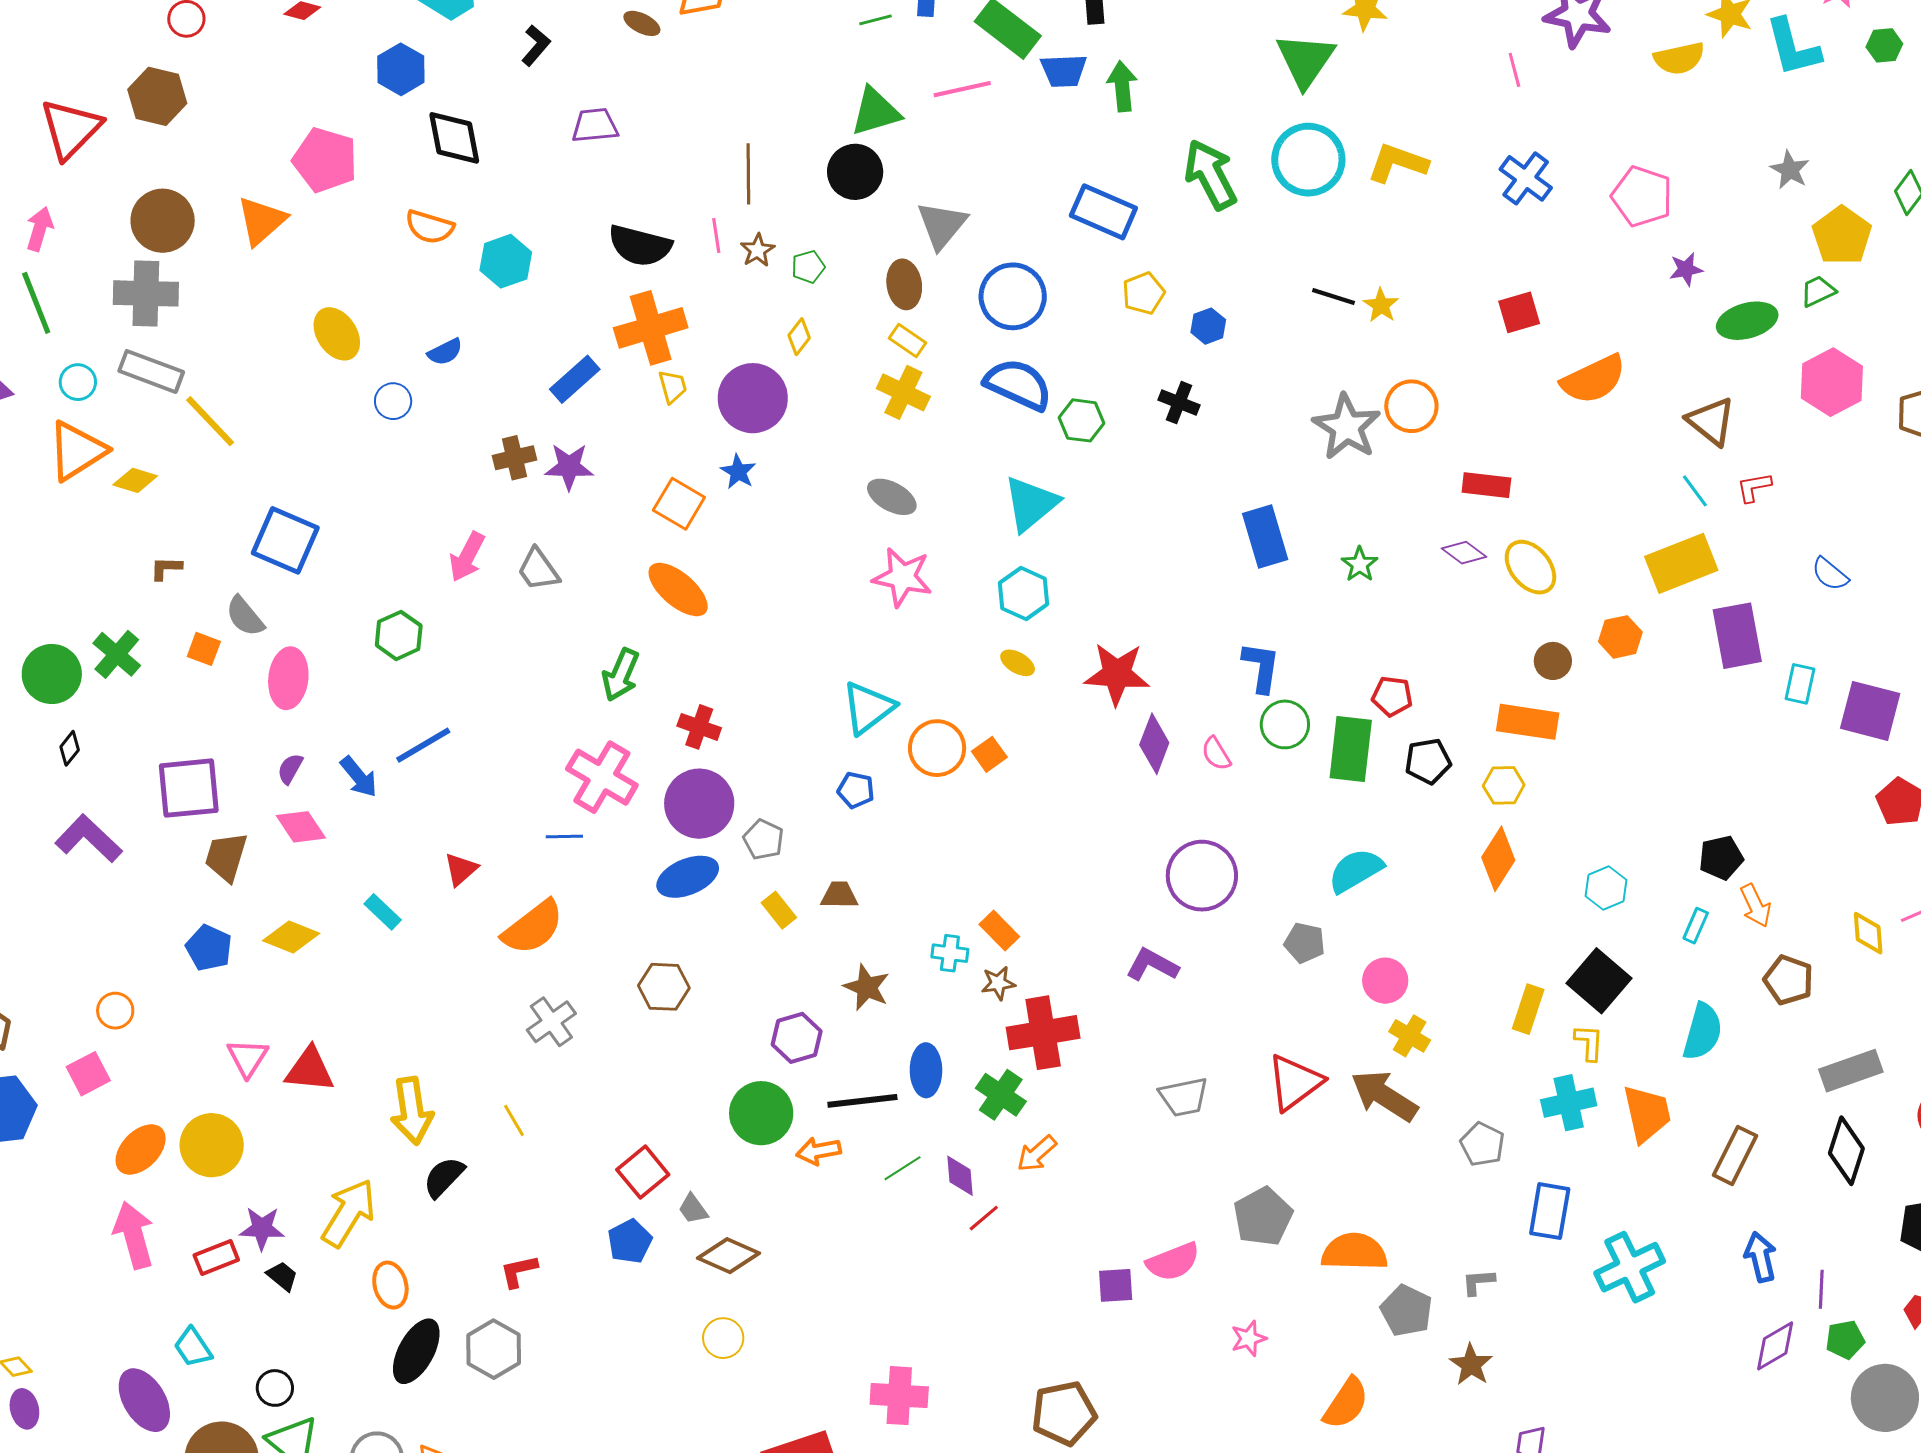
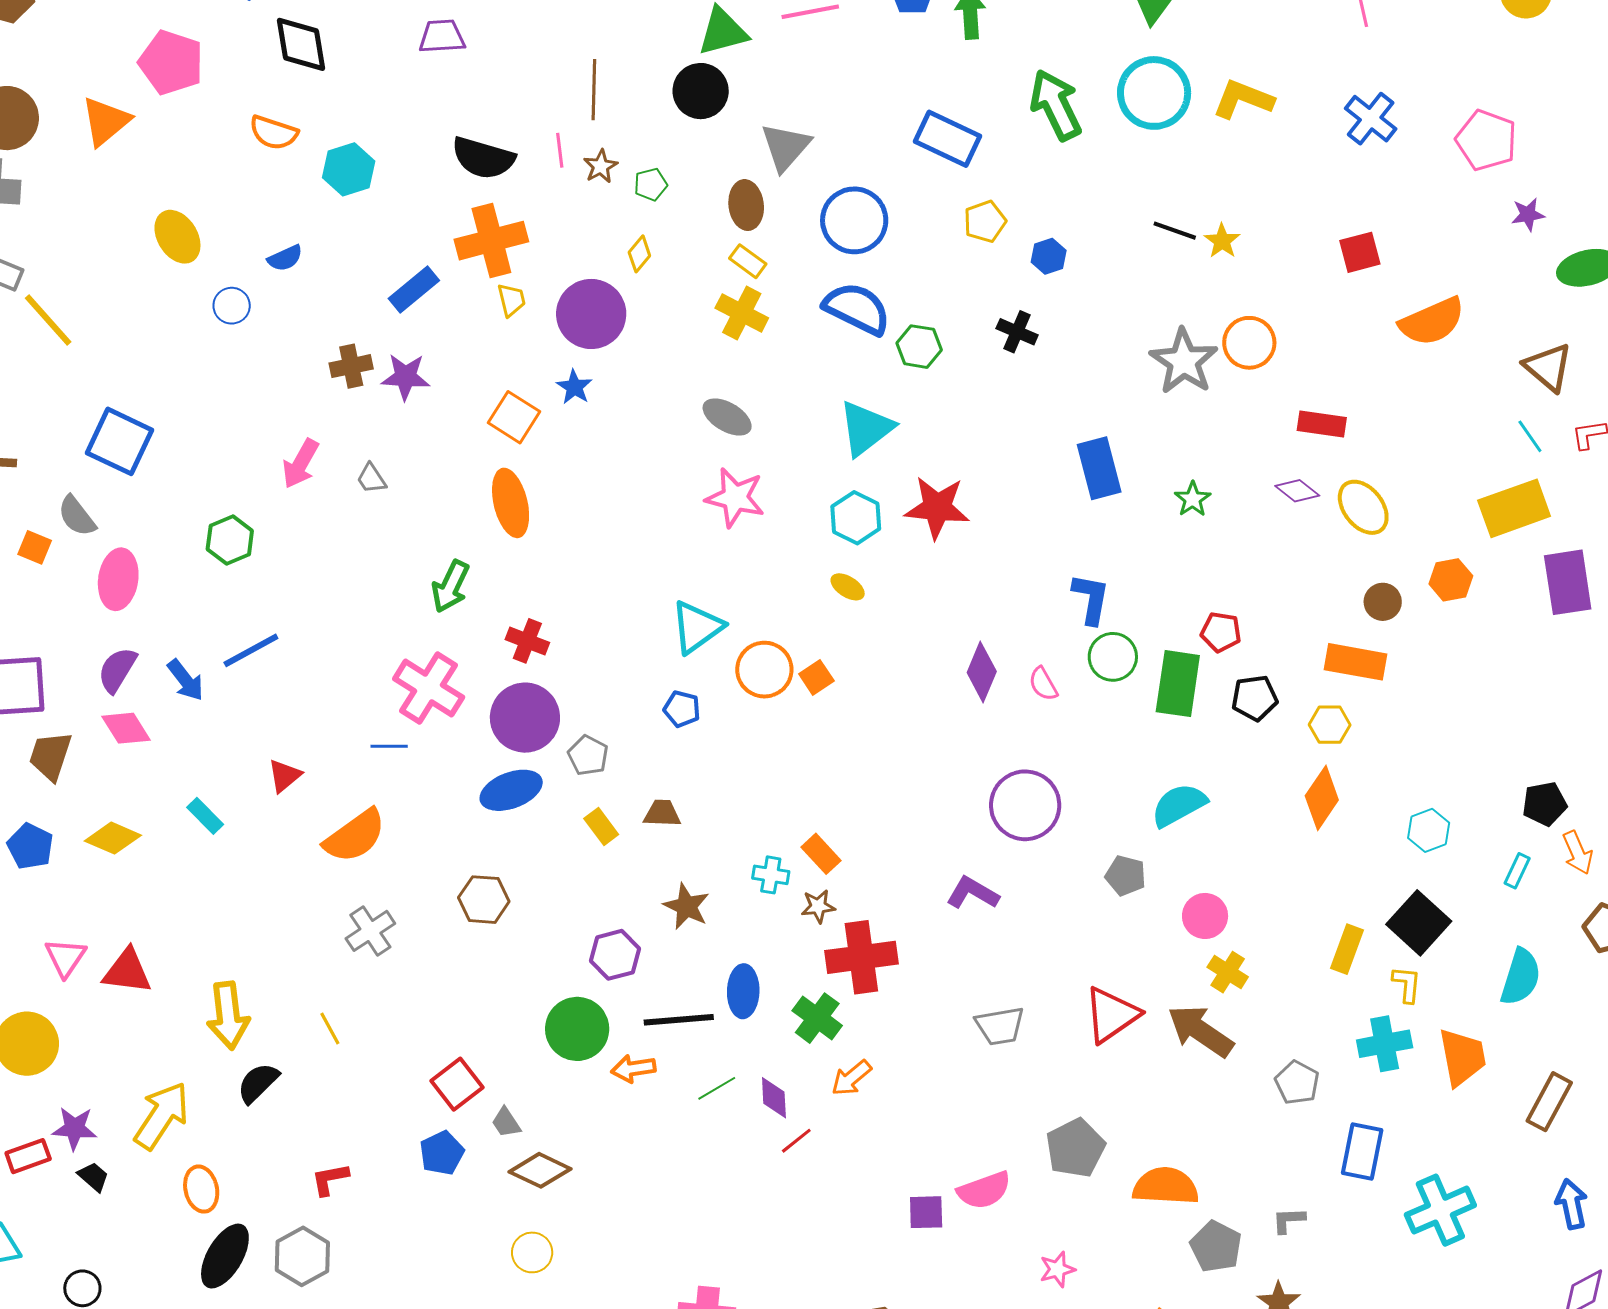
gray trapezoid: (538, 570) -> (371, 479), size x0.7
orange ellipse: (678, 590) -> (511, 503), turned 34
red star: (1117, 674) -> (937, 508), moved
purple semicircle: (290, 769) -> (117, 670), size x1.5

